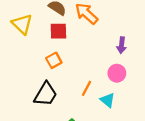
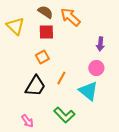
orange line: (86, 88) -> (61, 78), moved
cyan triangle: (108, 100) -> (88, 91), size x1.5

